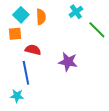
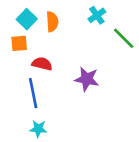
cyan star: (17, 96) -> (38, 129), moved

